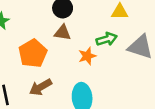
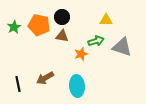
orange pentagon: (33, 53) -> (39, 25), moved, turned -30

